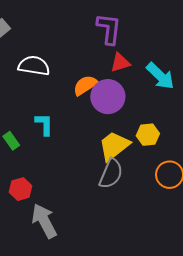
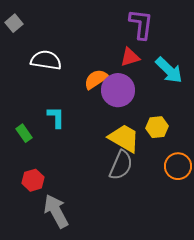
purple L-shape: (109, 29) -> (141, 24), moved
yellow trapezoid: (114, 146) -> (124, 138), turned 68

